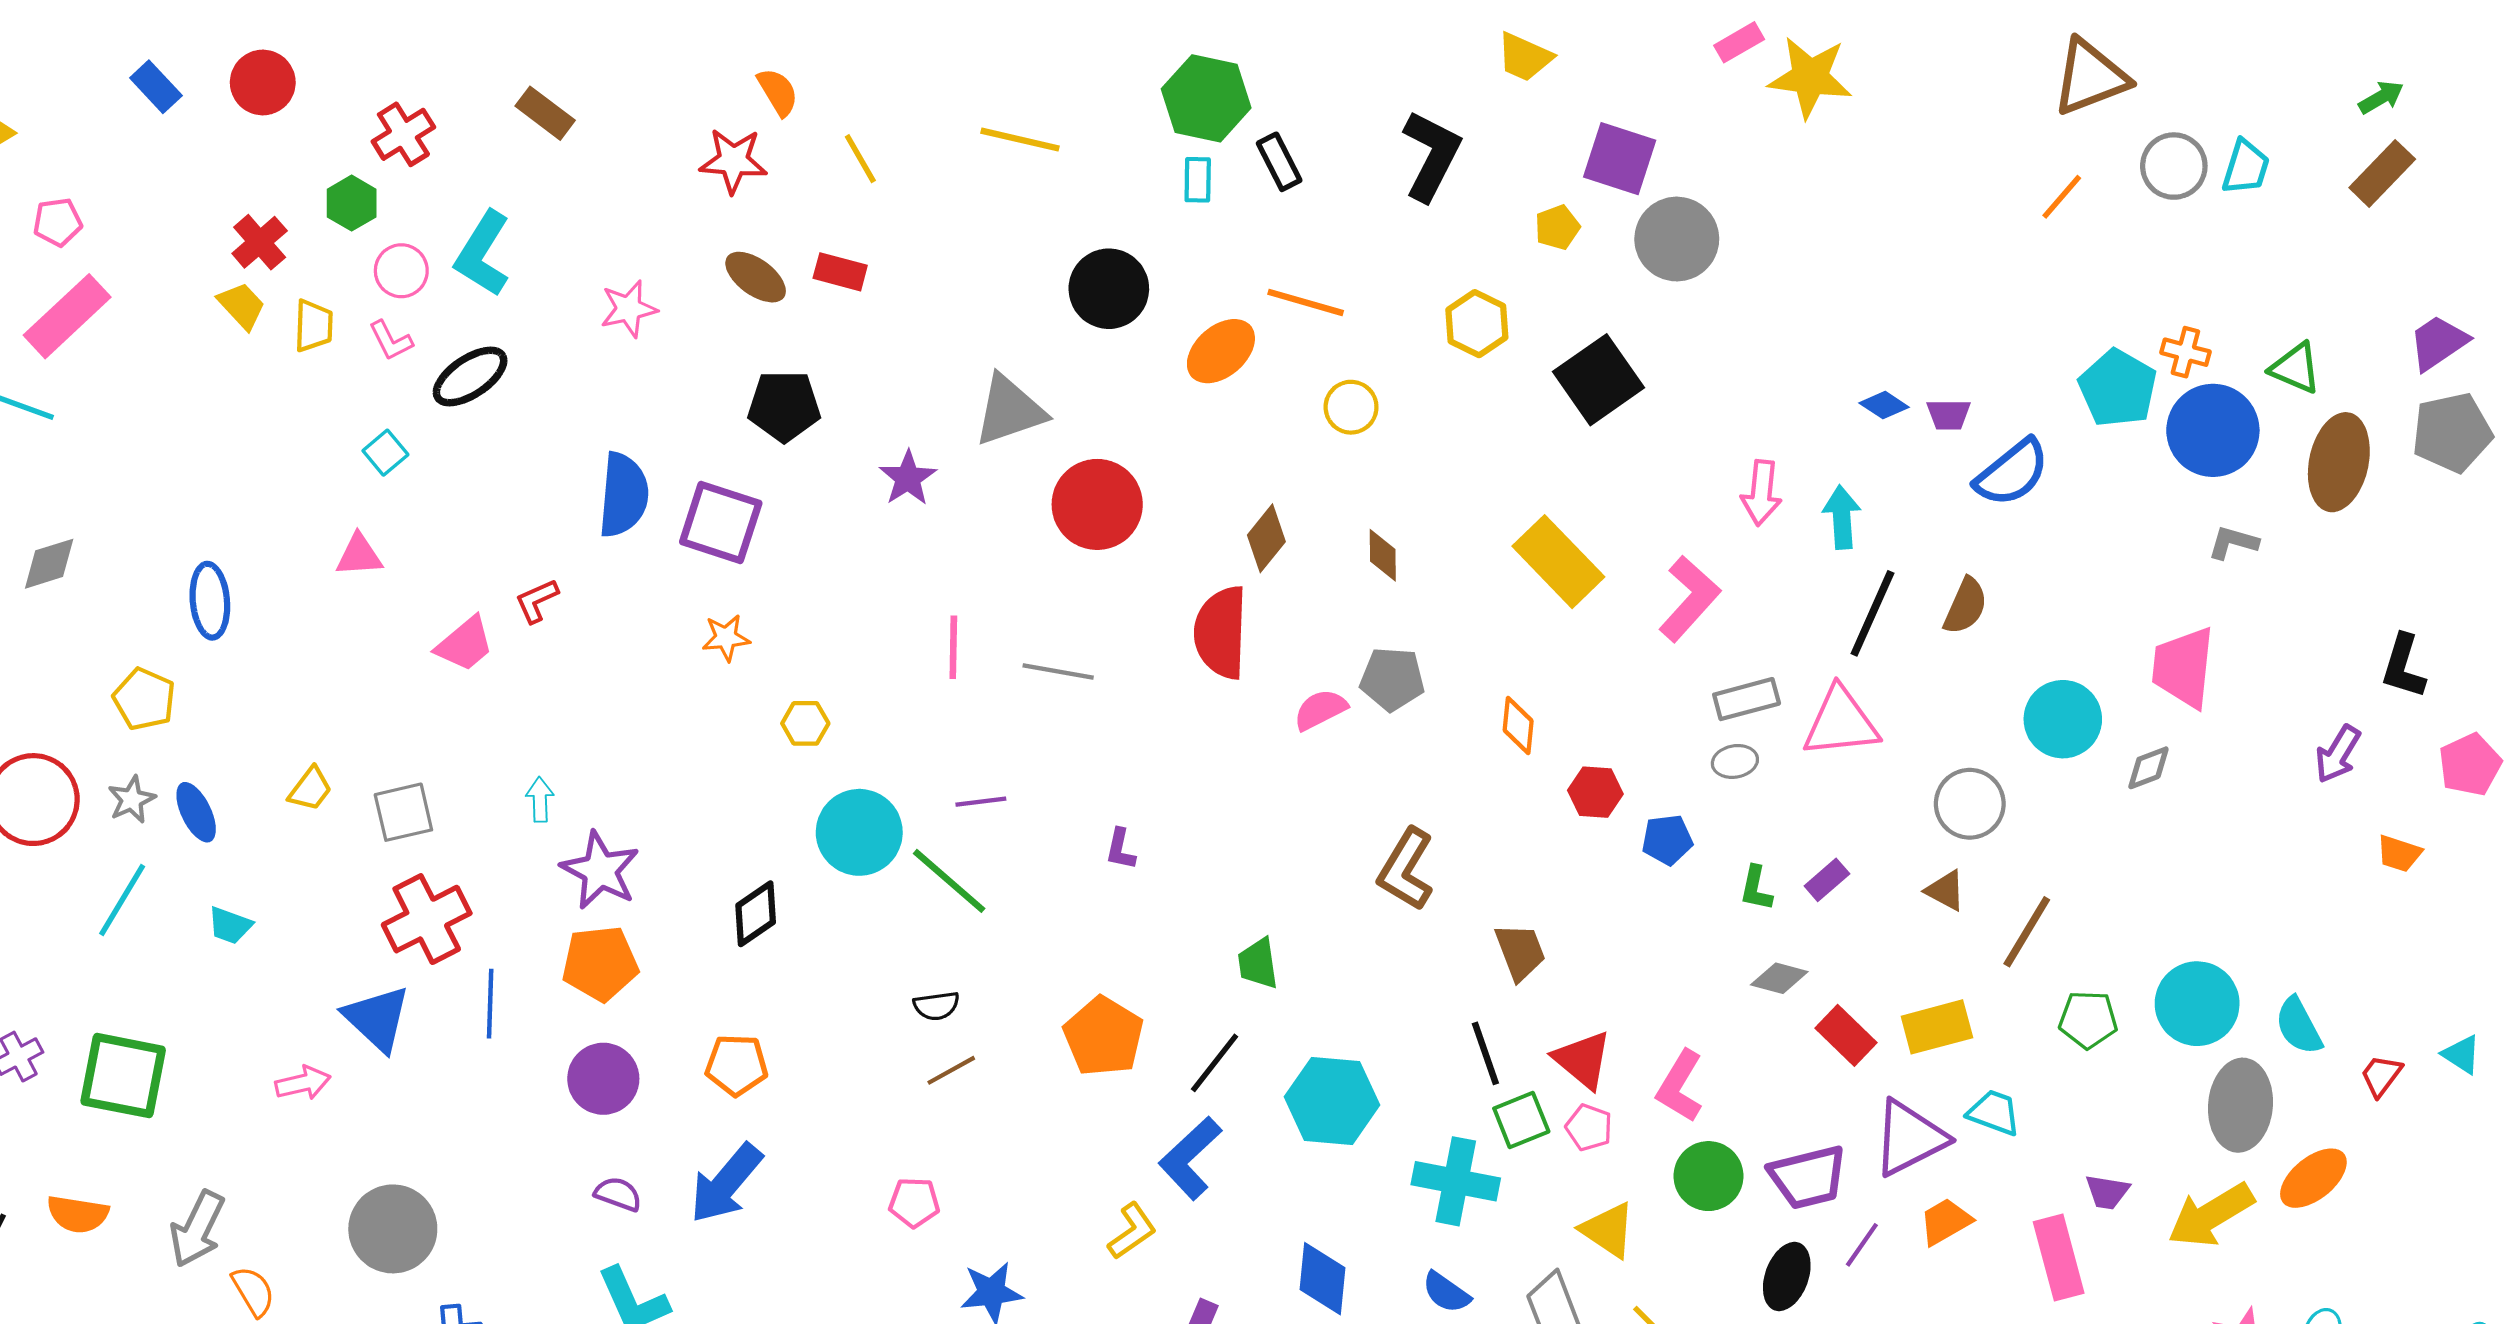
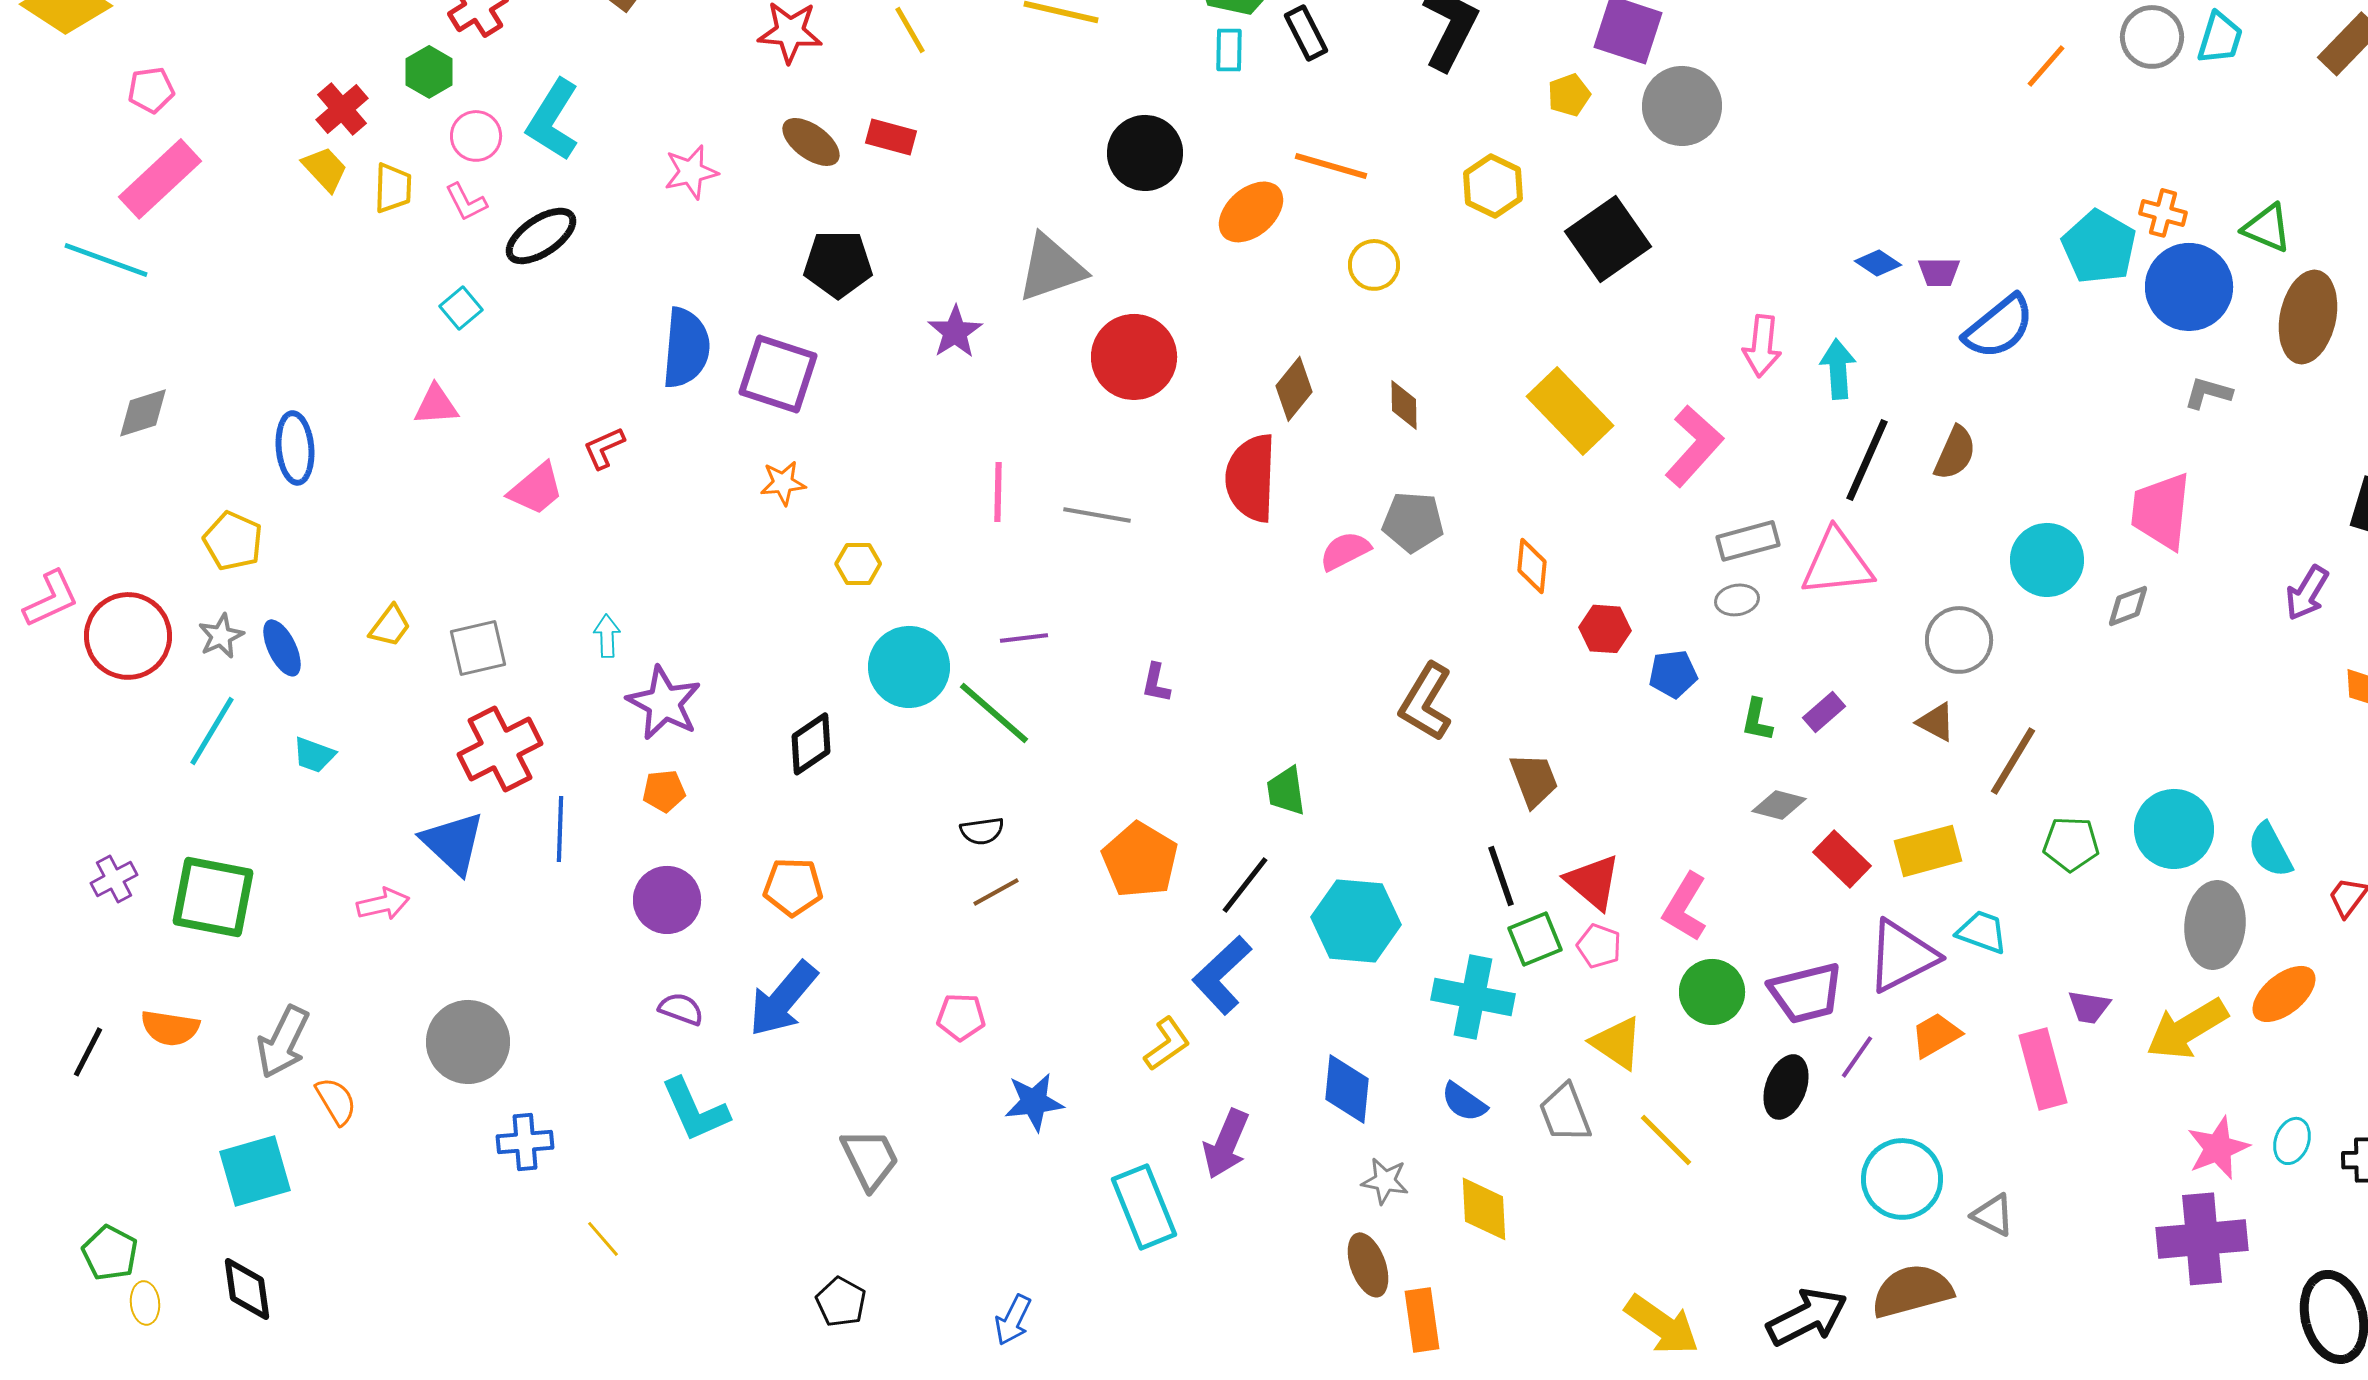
orange pentagon: (600, 963) -> (664, 791), size x0.6

